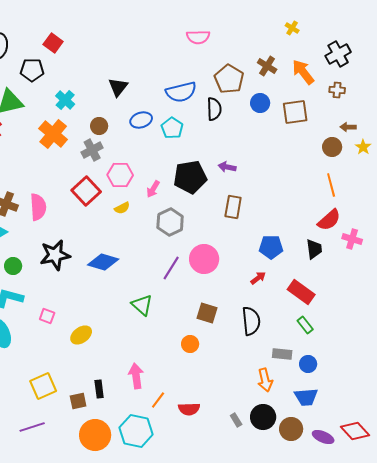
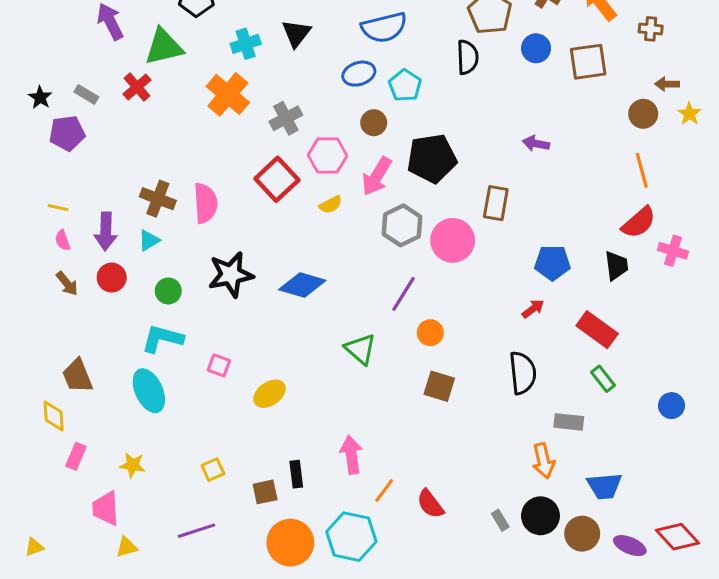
black triangle: (118, 87) -> (296, 33), moved
blue semicircle: (181, 92) -> (384, 27), moved
cyan cross: (65, 100) -> (246, 44), turned 30
brown circle: (99, 126) -> (374, 123), moved
purple arrow: (227, 167) -> (536, 144), moved
pink arrow: (153, 189) -> (377, 176), size x1.5
pink circle: (204, 259) -> (453, 240), moved
brown square: (207, 313) -> (439, 386), moved
orange circle: (190, 344) -> (430, 333), moved
blue circle: (308, 364) -> (671, 406), moved
yellow square: (43, 386) -> (213, 470), size x0.6
red semicircle: (189, 409) -> (430, 504), turned 55

